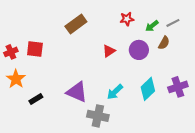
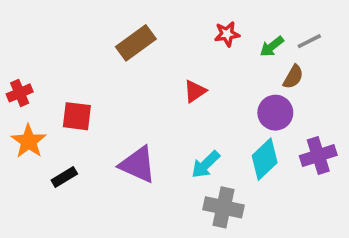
red square: (35, 49) -> (77, 116), moved
purple circle: (139, 50) -> (275, 113), moved
gray cross: (98, 116) -> (223, 207), moved

